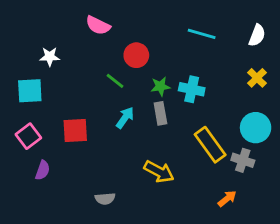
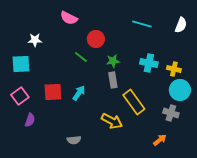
yellow cross: (257, 78) -> (174, 69), moved, turned -32
cyan cross: (192, 89) -> (149, 63), moved
cyan arrow: (125, 118) -> (79, 93), moved
yellow rectangle: (210, 145) -> (134, 102), moved

